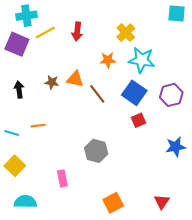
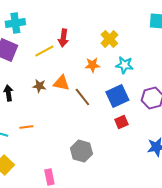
yellow line: (45, 33) -> (44, 51), moved
cyan star: (142, 60) -> (124, 65), size x0.7
blue square: (134, 93) -> (117, 96), turned 30

